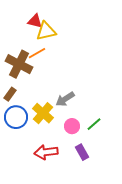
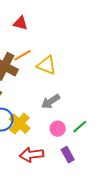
yellow triangle: (46, 31) -> (47, 65), moved, turned 35
yellow cross: (43, 113) -> (19, 124), moved

